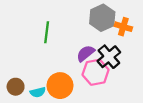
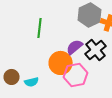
pink hexagon: (96, 72) -> (76, 75), moved
orange circle: (60, 86) -> (61, 63), moved

